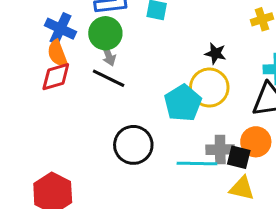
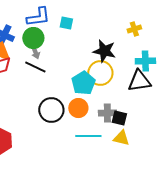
black star: (215, 53) -> (104, 51), size x1.6
orange circle: (256, 142) -> (78, 108), moved
cyan line: (197, 163) -> (88, 136), moved

